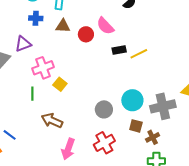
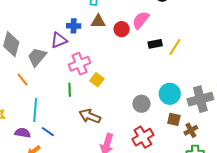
blue cross: (36, 18) -> (74, 26), moved
pink semicircle: (105, 26) -> (141, 20), turned 84
yellow line: (139, 54) -> (175, 47), turned -30

